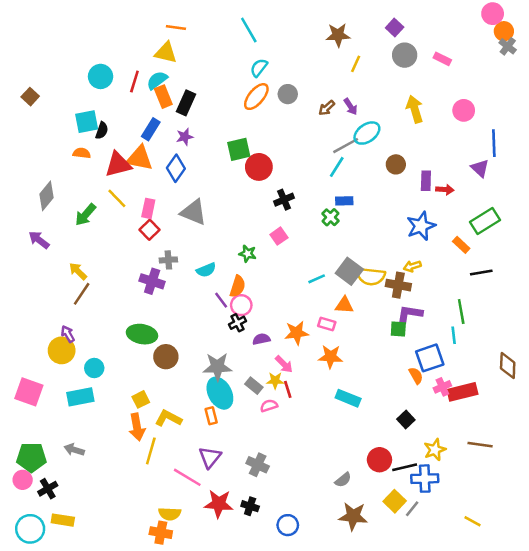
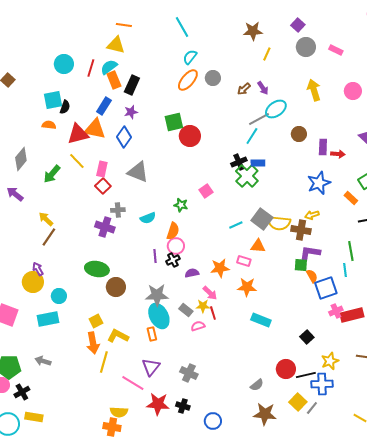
black cross: (284, 200) -> (239, 162), moved
green cross: (330, 217) -> (247, 176), size x1.6
purple line: (221, 300) -> (155, 256), moved, turned 32
orange semicircle: (416, 376) -> (312, 276), moved

